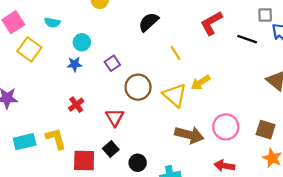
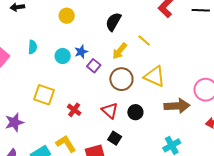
cyan semicircle: (52, 22) -> (33, 47), turned -80
yellow square: (29, 49) -> (44, 95), moved
blue star: (74, 64) -> (81, 52), moved
yellow arrow: (200, 82) -> (120, 51), moved
black circle: (138, 163) -> (135, 112), moved

